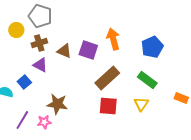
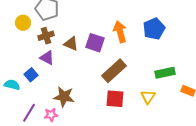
blue pentagon: (152, 47) -> (154, 29), moved
green rectangle: (147, 80) -> (165, 73), moved, turned -48

